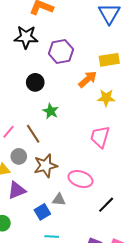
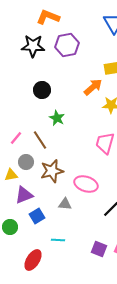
purple hexagon: (61, 52) -> (67, 45), moved
blue square: (42, 212) -> (37, 216), moved

